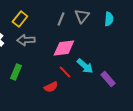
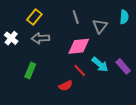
gray triangle: (82, 16) -> (100, 26), moved
gray line: (61, 19) -> (76, 17), turned -40
purple rectangle: (108, 79) -> (123, 66), moved

